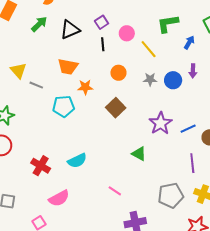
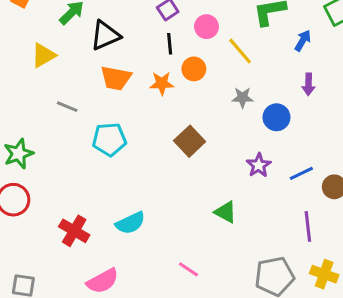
black triangle: (70, 30) -> (105, 36), moved
yellow triangle: (18, 71) -> (43, 55), moved, turned 42
orange circle: (118, 73) -> (194, 69), moved
blue circle: (173, 80) -> (276, 117), moved
orange star: (85, 87) -> (162, 83), moved
purple star: (160, 123) -> (259, 165), size x0.7

